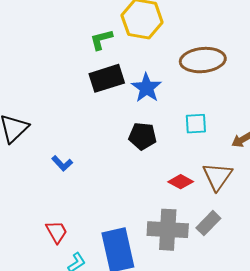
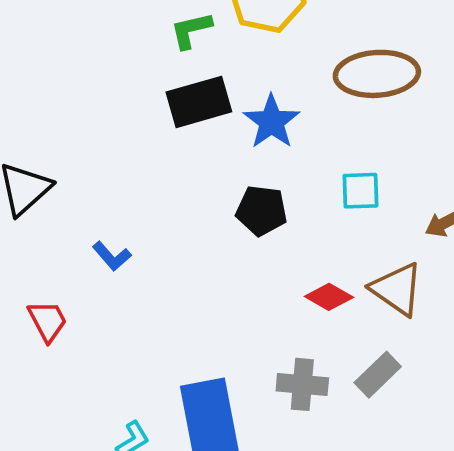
brown triangle: (217, 176) -> (397, 289), turned -32
gray cross: (168, 230) -> (302, 384), size x0.7
red trapezoid: (57, 232) -> (47, 321), moved

